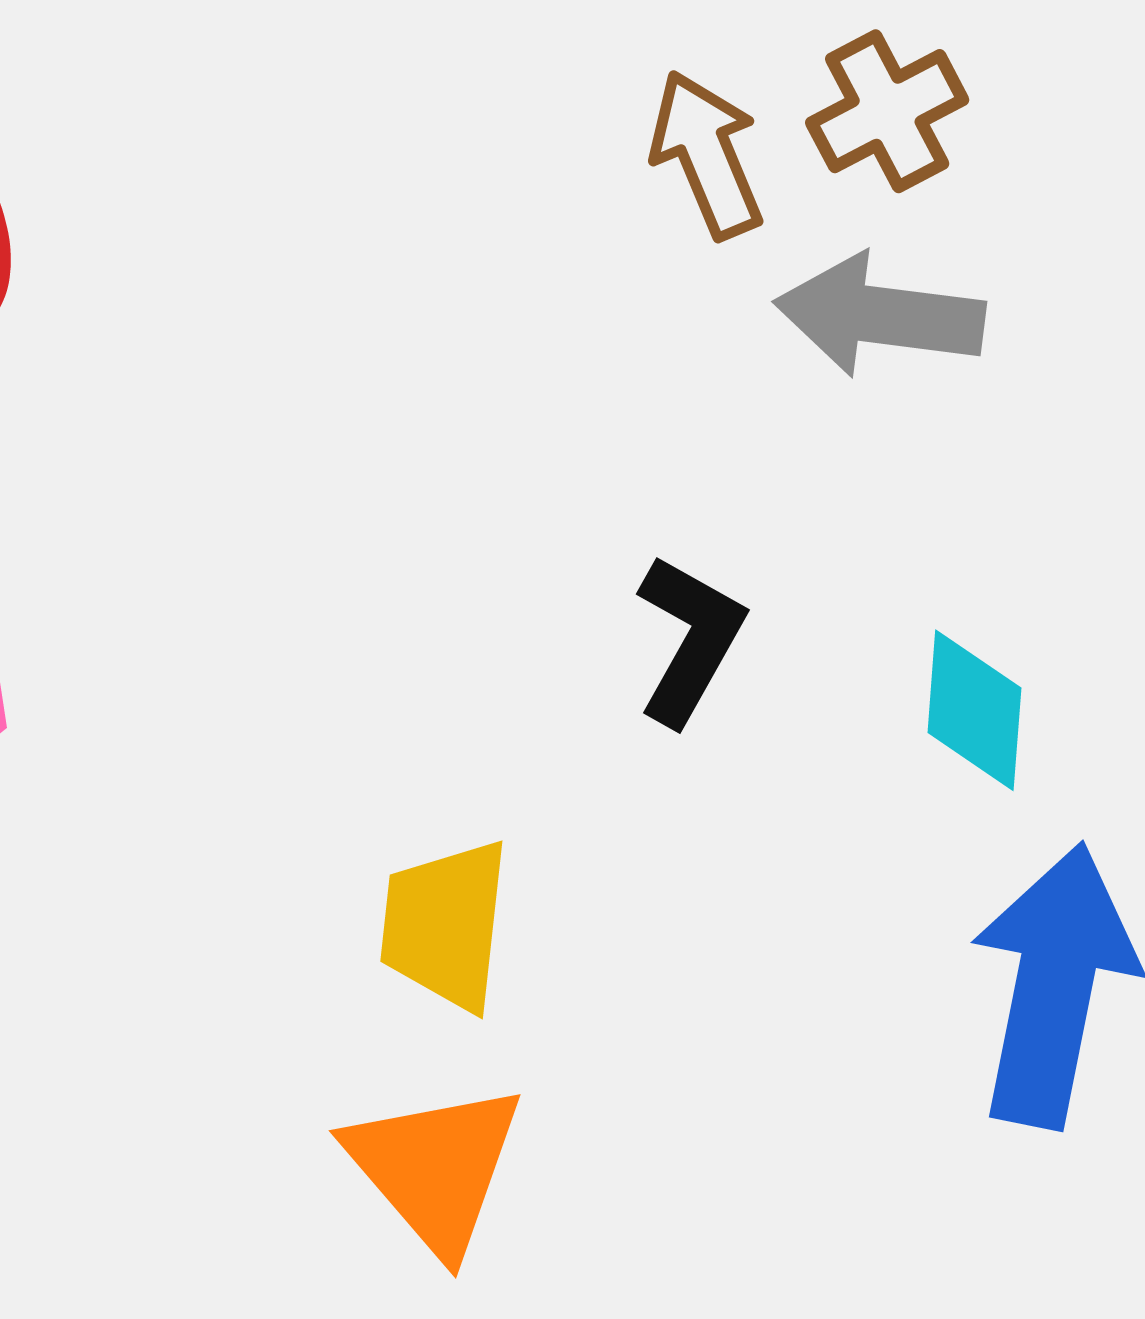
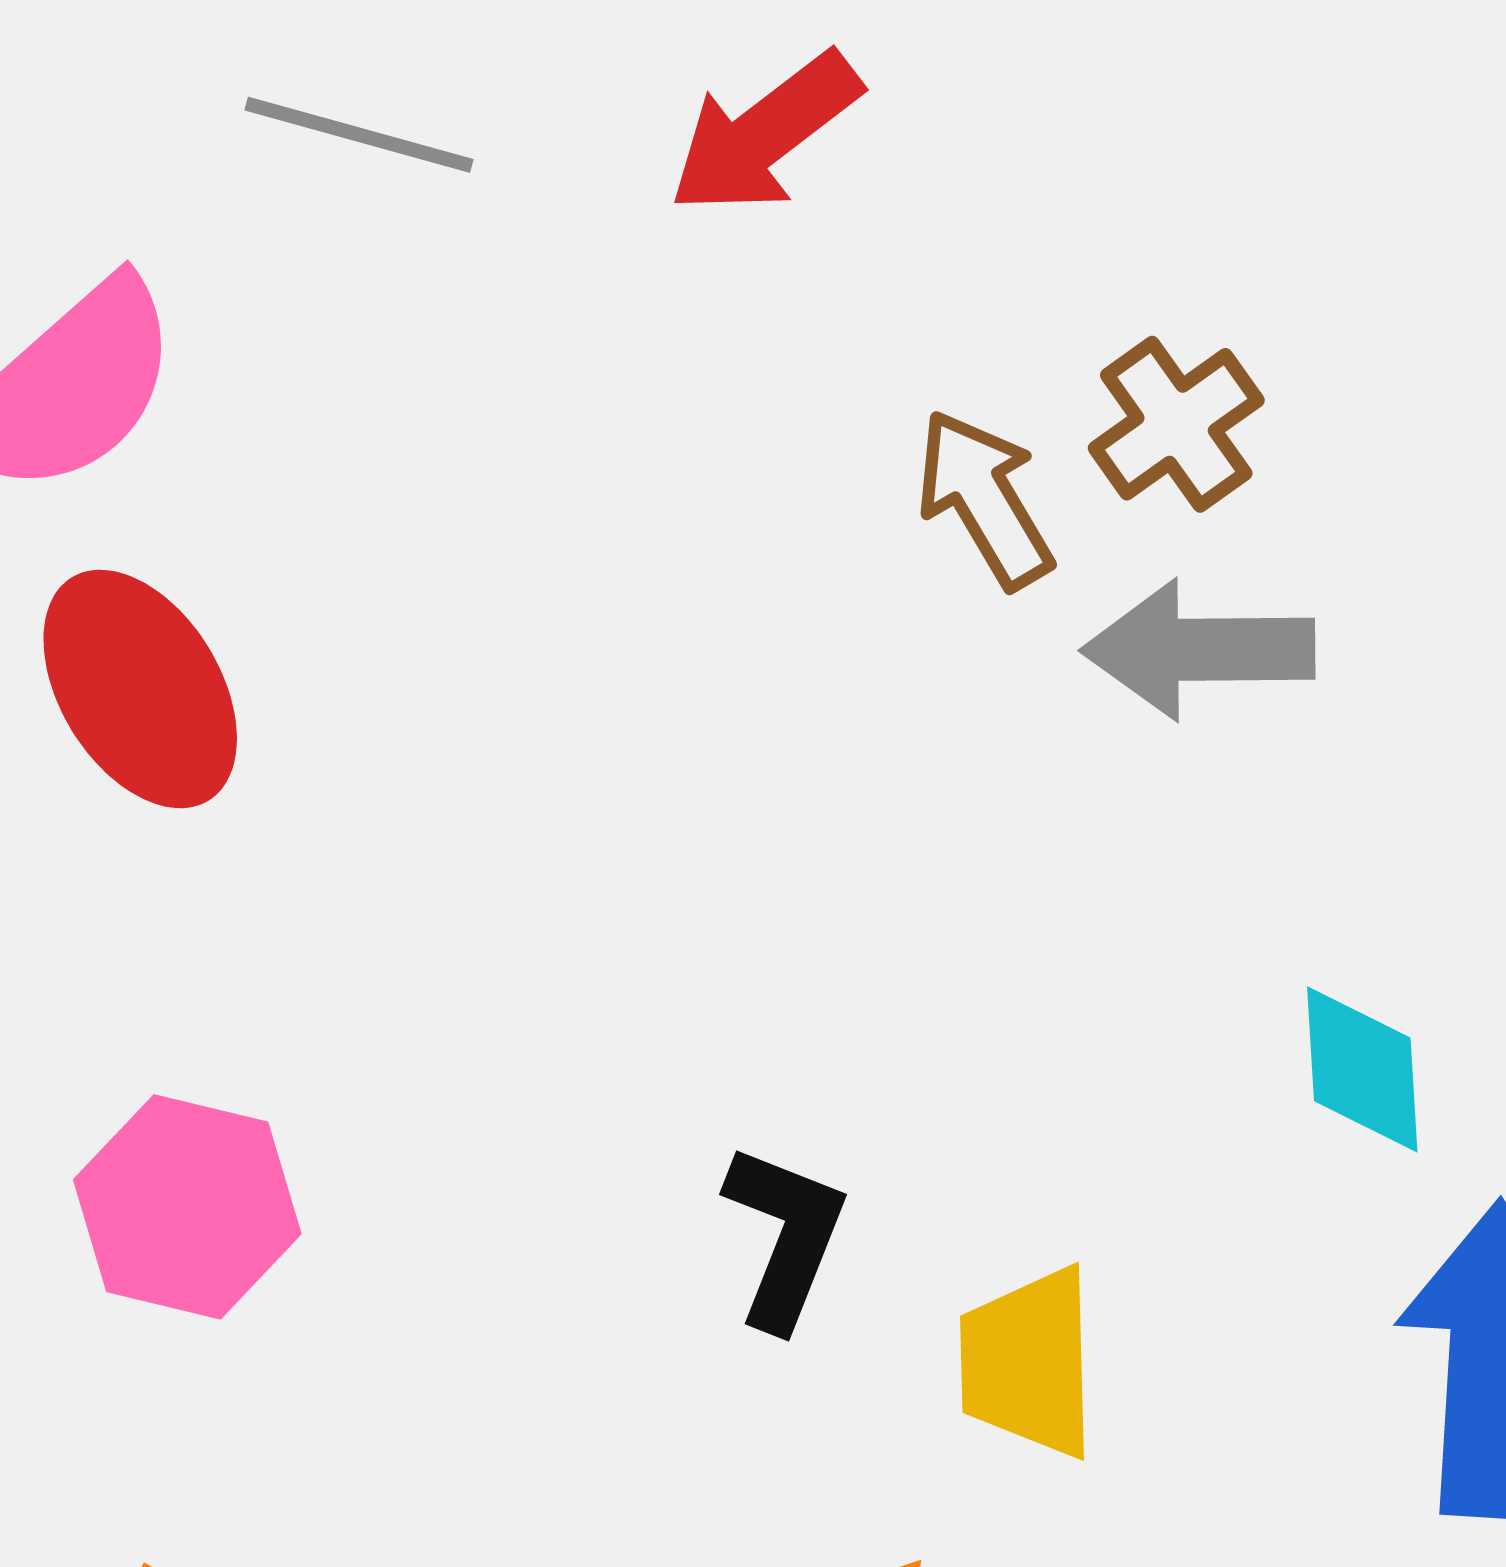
black L-shape: (690, 640) -> (785, 1236), moved
yellow trapezoid: (445, 925) -> (1028, 1363), moved

